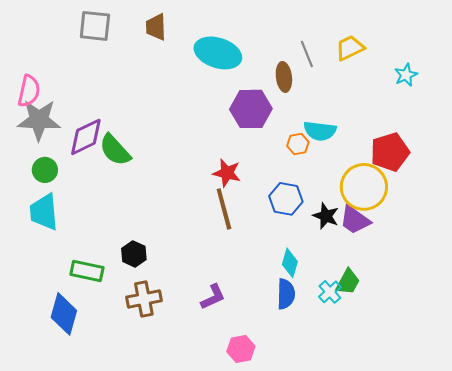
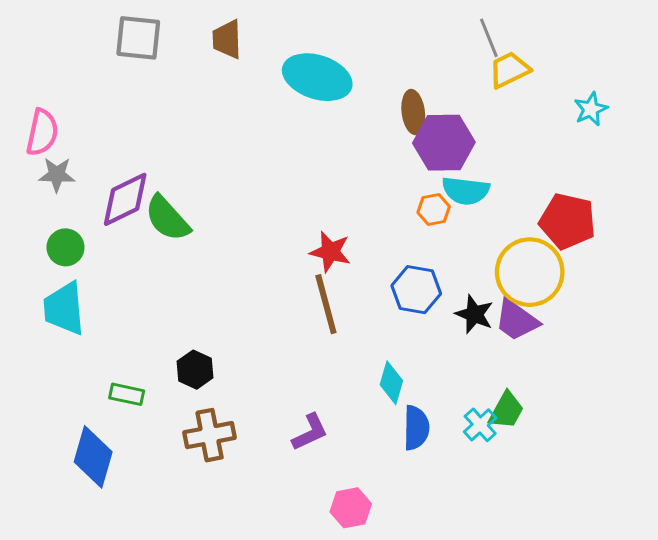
gray line: (307, 54) -> (489, 38), moved
purple hexagon: (251, 109) -> (444, 143), moved
gray star: (39, 120) -> (57, 175), size x0.6
red pentagon: (390, 152) -> (567, 221), turned 30
cyan diamond: (290, 263) -> (391, 383), moved
green rectangle: (87, 271) -> (127, 394), size x0.7

